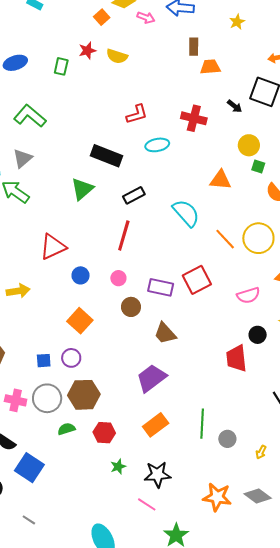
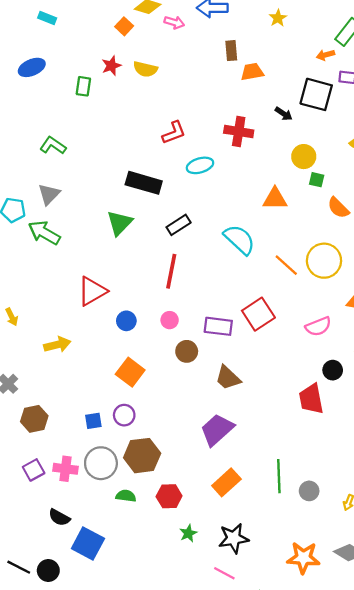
blue ellipse: (15, 63) -> (32, 67), moved
green L-shape: (30, 116) -> (53, 145), size x0.7
green semicircle: (66, 429) -> (126, 496), turned 30

